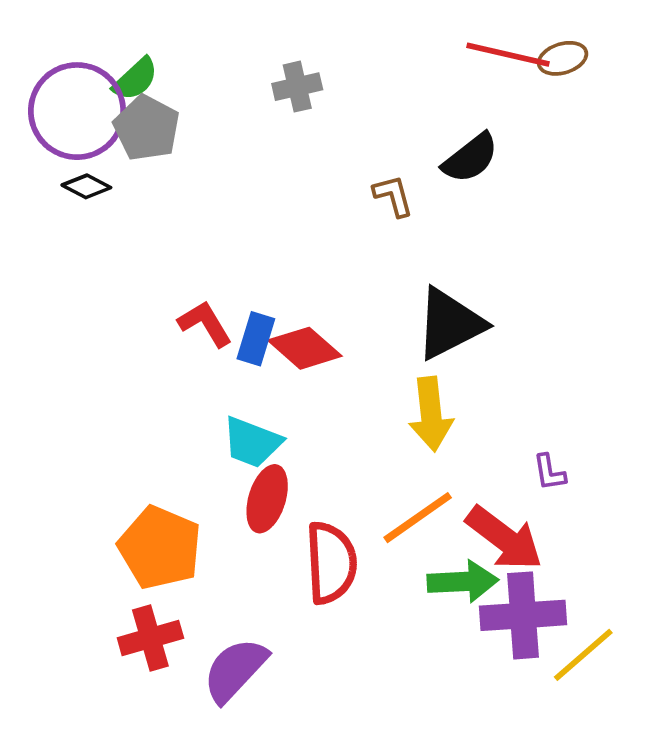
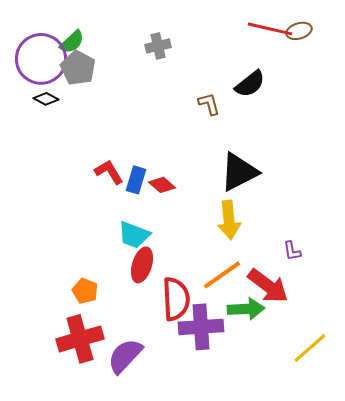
red diamond: (305, 348) -> (162, 185), size x0.7
orange pentagon: (160, 548) -> (85, 291), size x0.6
purple cross: (523, 615) -> (201, 327), moved
red cross: (150, 638) -> (80, 339), size x1.4

